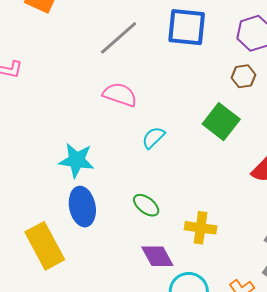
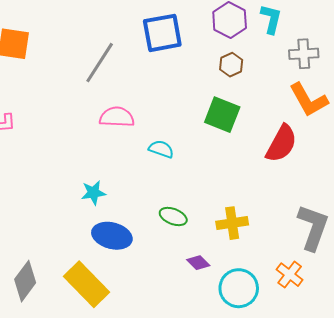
cyan semicircle: (153, 138) -> (161, 149), turned 80
cyan star: (77, 160) -> (93, 193), size x0.7
blue ellipse: (82, 207) -> (112, 236), turned -48
purple diamond: (157, 256) -> (198, 263), size x0.7

